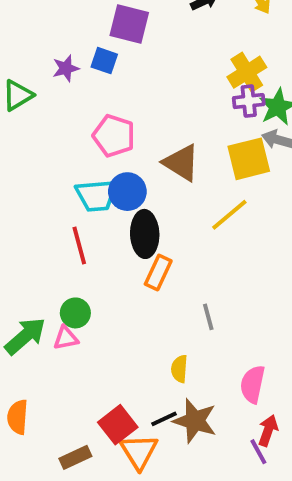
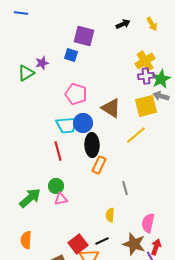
purple star: (66, 68) -> (42, 63), moved
pink triangle: (66, 338) -> (61, 199), moved
brown star: (195, 421) -> (134, 244), moved

